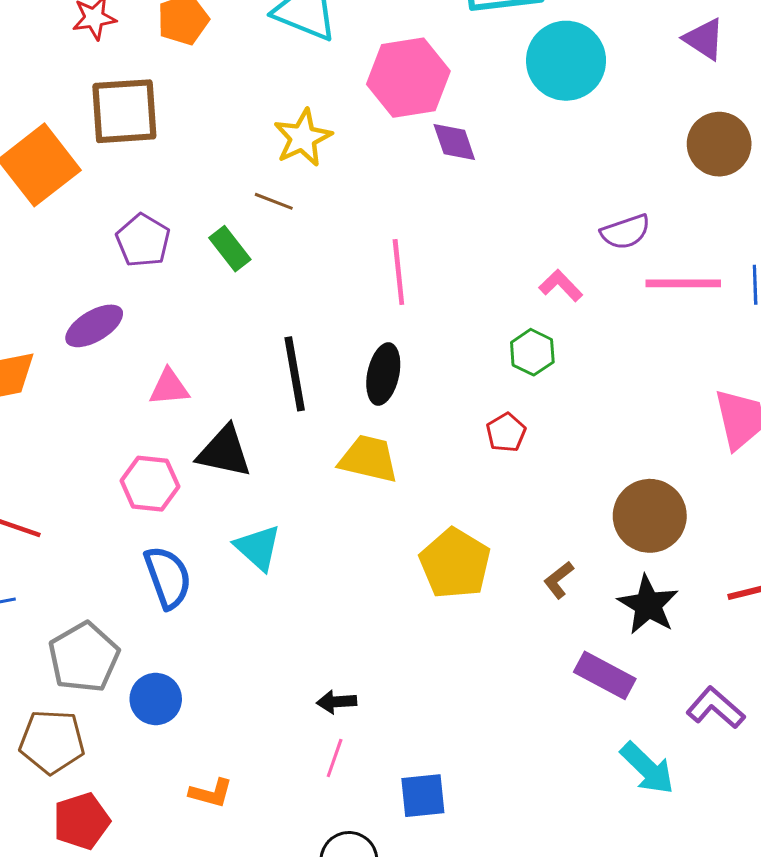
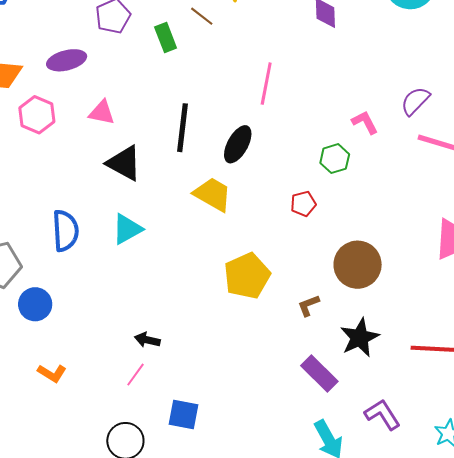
purple semicircle: (625, 232) -> (415, 101), turned 136
pink hexagon: (150, 484) -> (37, 115), moved
brown circle: (650, 516) -> (358, 265), moved
cyan triangle: (258, 548) -> (127, 229), turned 32

